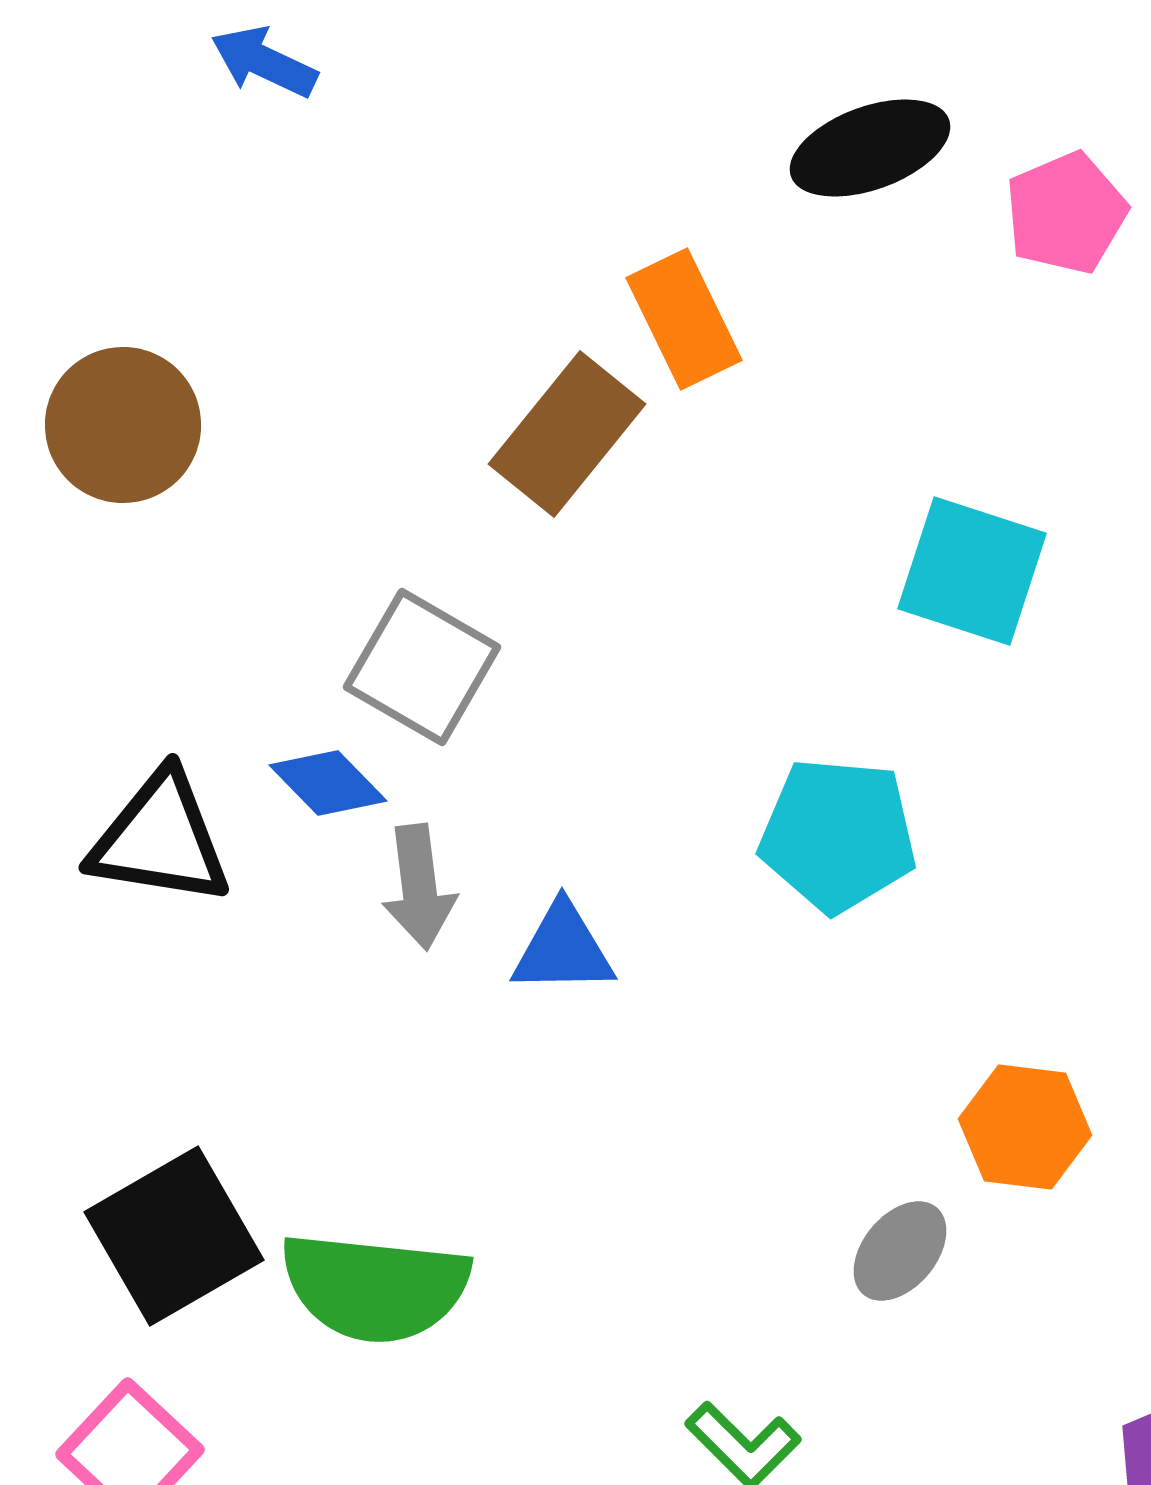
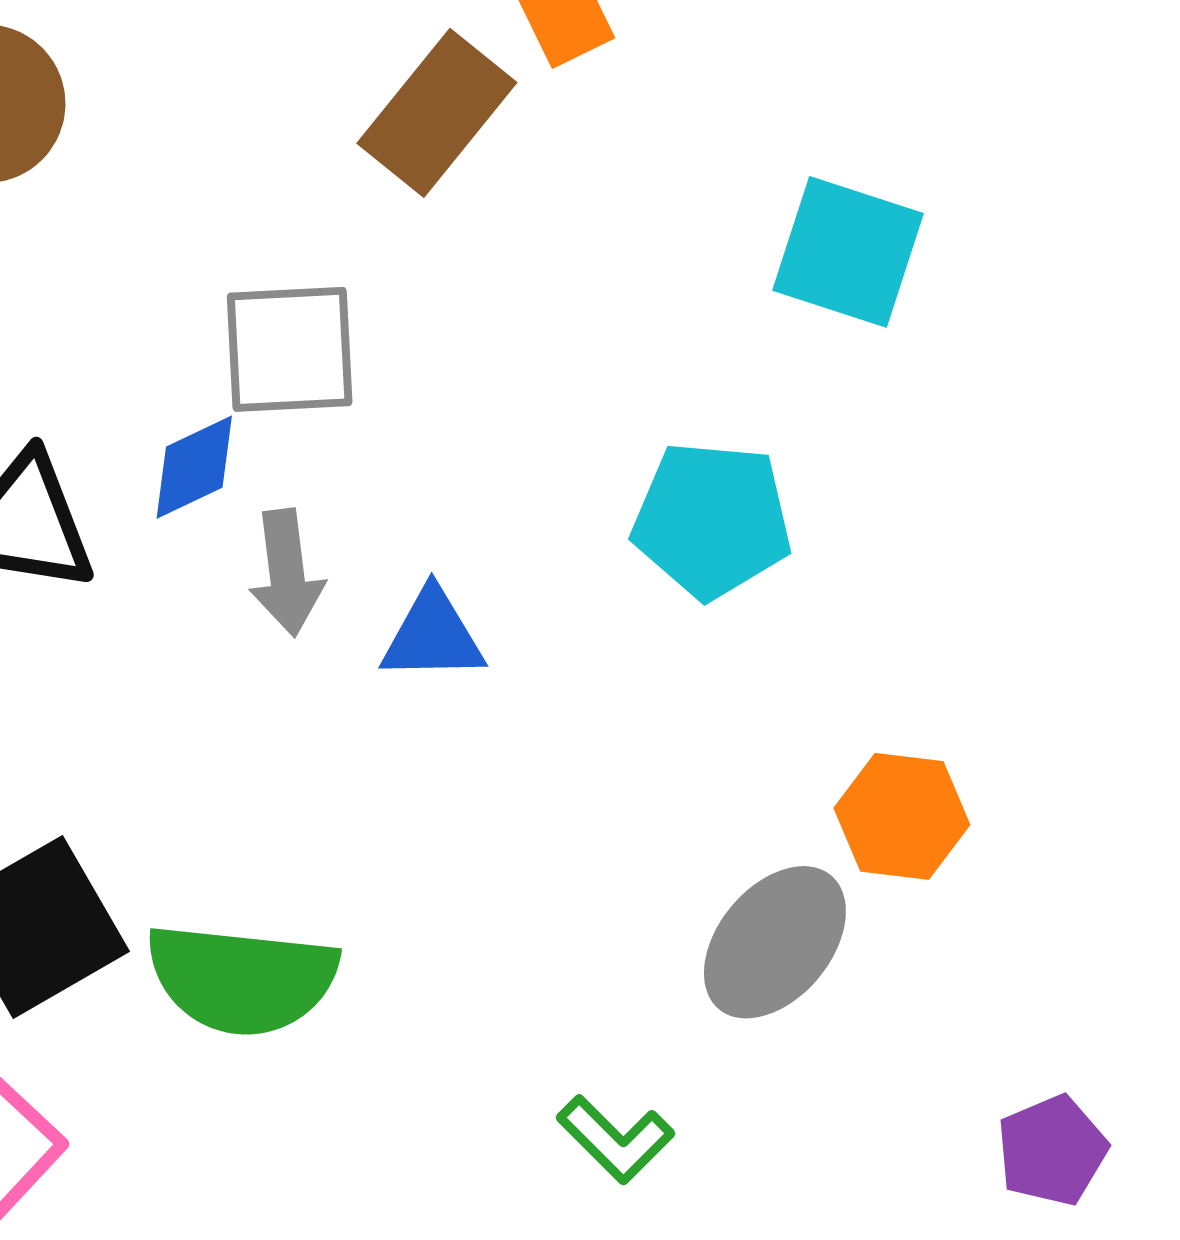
gray square: (422, 667) -> (290, 349), turned -33
blue diamond: (328, 783) -> (194, 467), turned -71
gray ellipse: (900, 1251) -> (775, 942), size x1.5

